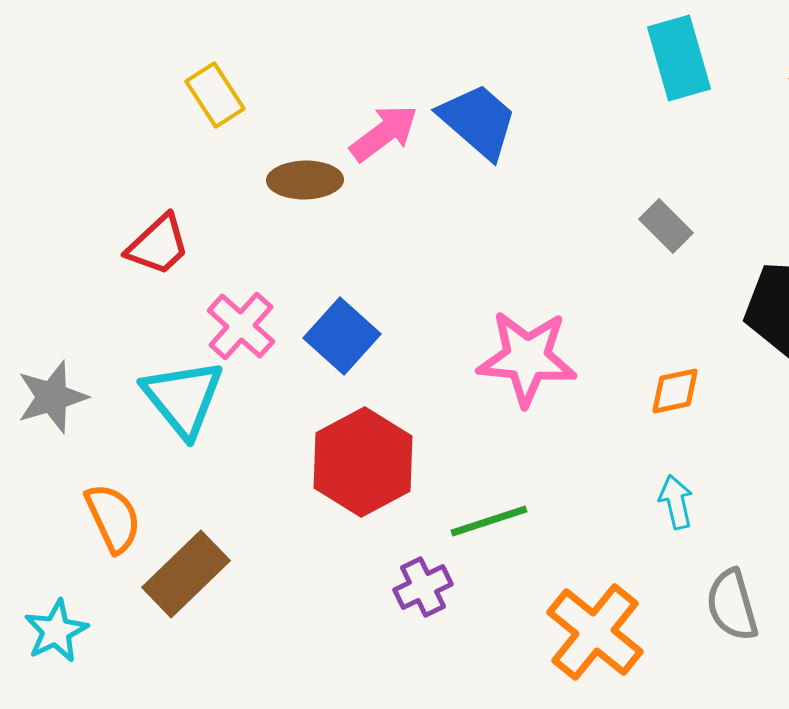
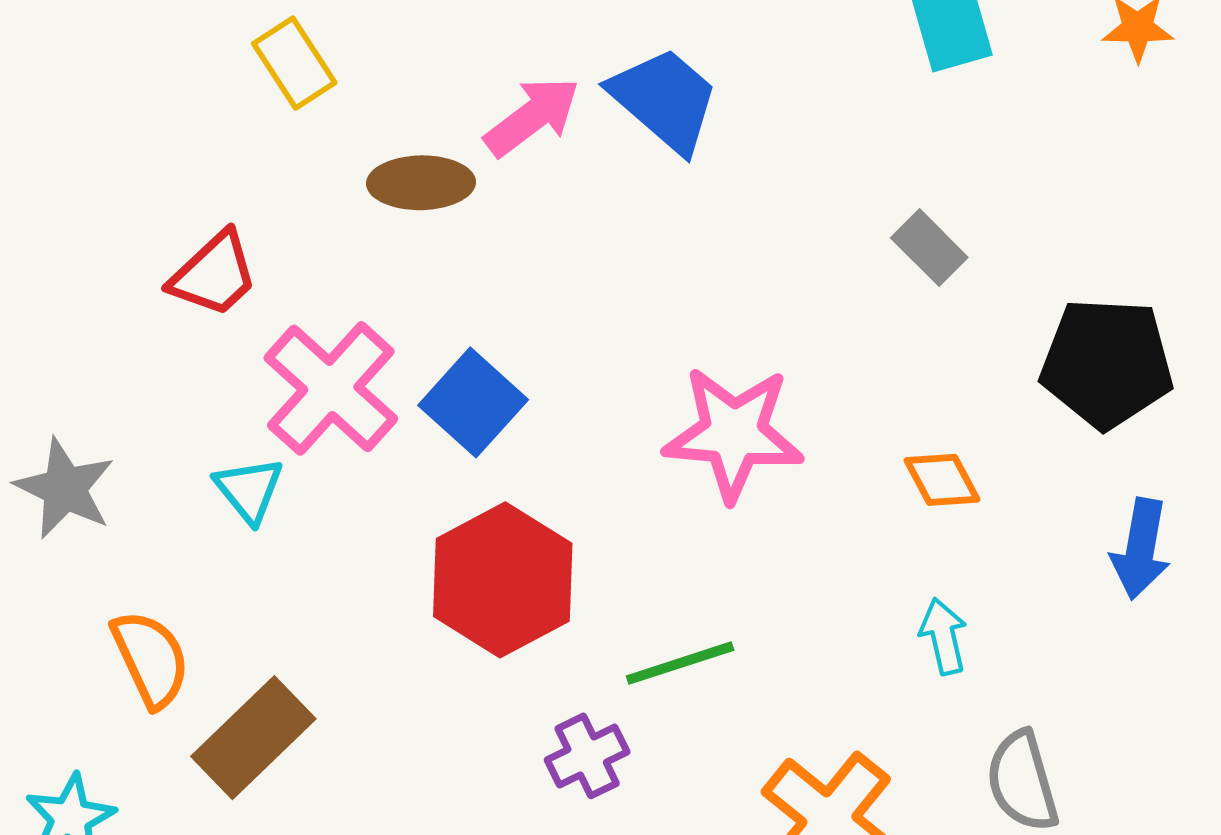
pink cross: (241, 326) -> (331, 388), size x1.4
orange diamond: (675, 391) -> (942, 480), turned 74
gray star: (52, 397) -> (65, 488), turned -30
cyan triangle: (183, 398) -> (249, 490), size x0.6

